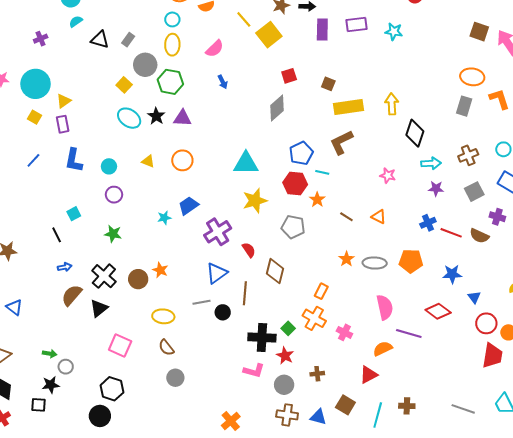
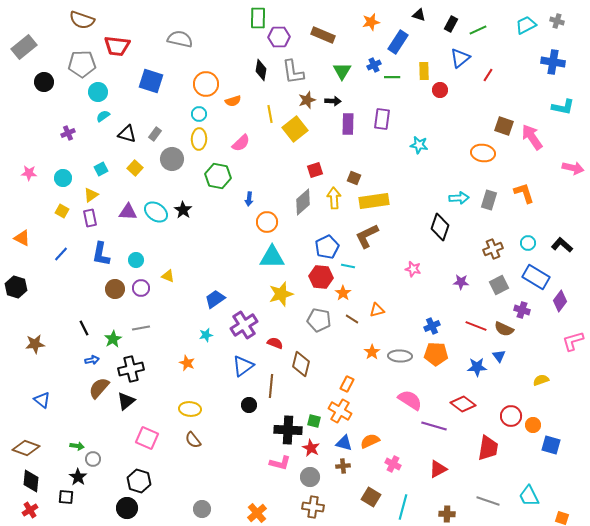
yellow line: (244, 19) -> (270, 114), turned 30
purple rectangle: (357, 25) -> (382, 119), turned -75
cyan star: (394, 32) -> (419, 145), moved
orange ellipse: (472, 77) -> (483, 153), moved
green hexagon: (170, 82) -> (218, 176), moved
blue arrow: (223, 82) -> (249, 199), moved, turned 32
cyan circle: (36, 84) -> (63, 178), size x0.6
yellow square: (124, 85) -> (135, 168), moved
yellow arrow: (392, 104) -> (334, 198), moved
purple triangle: (182, 118) -> (128, 212), moved
orange circle: (182, 160) -> (267, 222), moved
yellow triangle: (148, 161) -> (168, 276), moved
cyan arrow: (431, 163) -> (459, 198), moved
cyan square: (74, 214) -> (101, 169), moved
brown line: (346, 217) -> (352, 319), moved
orange triangle: (379, 217) -> (377, 310), moved, turned -42
cyan star: (164, 218) -> (206, 335), moved
blue cross: (428, 223) -> (432, 326), moved
green star: (113, 234) -> (113, 339), moved, turned 30
red semicircle: (249, 250) -> (275, 343), turned -35
black cross: (104, 276) -> (131, 369), turned 35
brown circle: (138, 279) -> (115, 289), moved
blue triangle: (474, 297) -> (499, 356), moved
gray line: (202, 302) -> (141, 328), moved
pink semicircle: (385, 307) -> (410, 400), turned -45
green square: (288, 328) -> (314, 421), turned -32
pink cross: (344, 332) -> (393, 464), moved
orange semicircle: (383, 349) -> (370, 441), moved
red trapezoid: (492, 356) -> (488, 448), moved
red triangle: (369, 375) -> (438, 469), moved
gray circle: (175, 378) -> (202, 509), moved
black star: (51, 385) -> (78, 477), turned -30
brown cross: (407, 406) -> (447, 514), moved
blue triangle: (318, 417) -> (344, 443), moved

